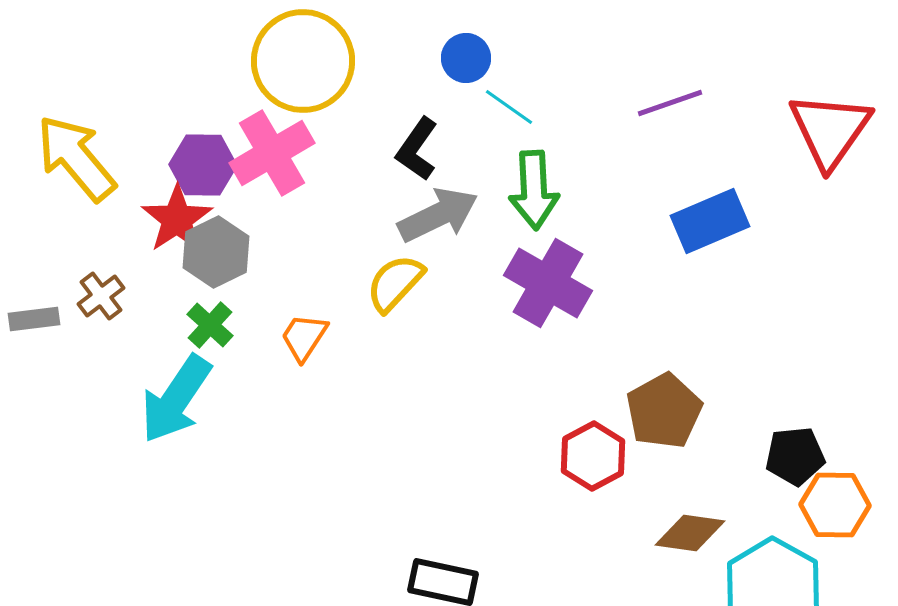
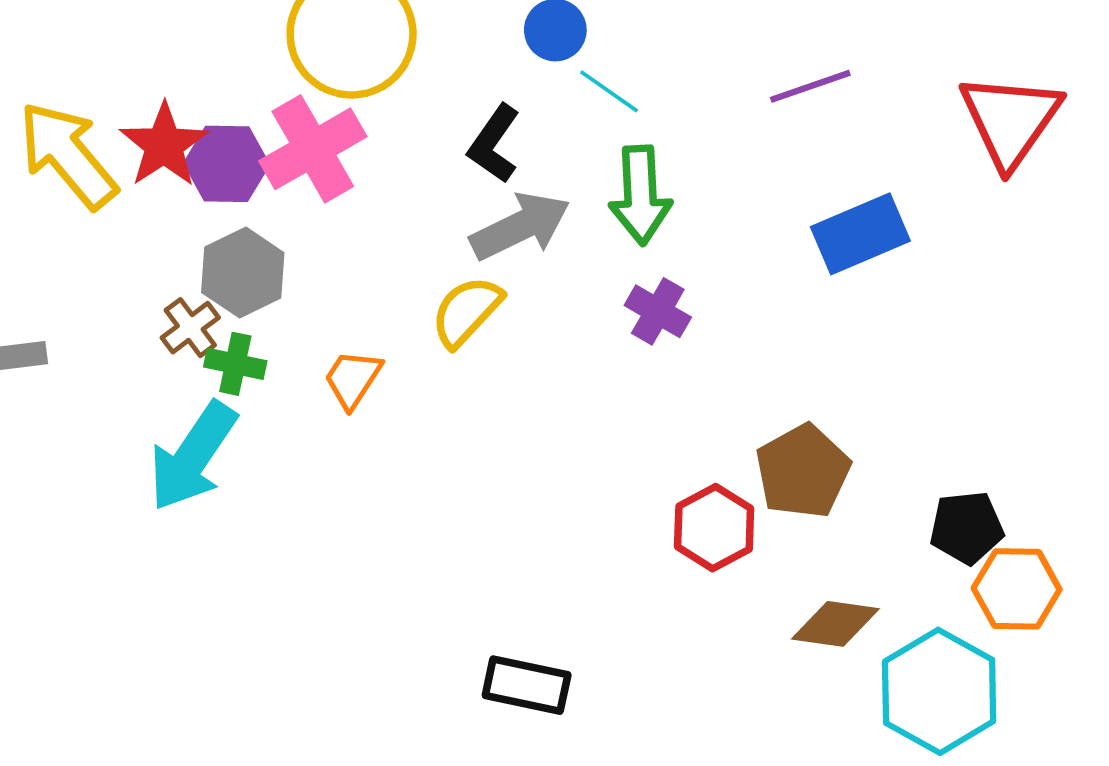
red star: (177, 219) -> (164, 145), moved
purple cross: (548, 283) -> (658, 311), size x0.6
brown cross: (101, 296) -> (190, 328), moved
green cross: (210, 325) -> (235, 364), turned -30

